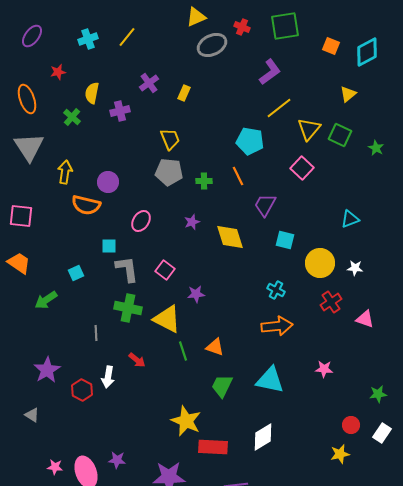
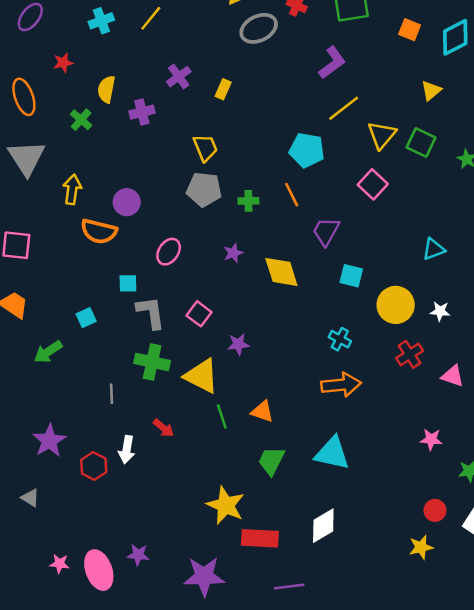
pink star: (324, 369) -> (431, 439), moved

